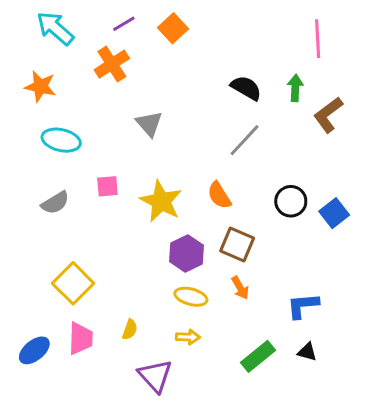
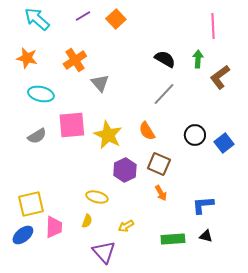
orange cross: (112, 64) -> (75, 60), moved
pink square: (107, 186) -> (72, 125), size x1.8
yellow square: (73, 283) -> (31, 204), moved, turned 32
yellow ellipse: (191, 297) -> (97, 197), moved
yellow arrow: (188, 337) -> (126, 226), turned 147
green rectangle: (258, 356) -> (173, 239), turned 35

